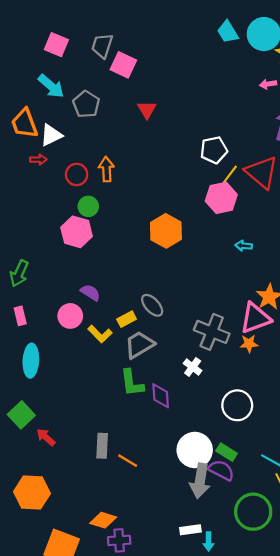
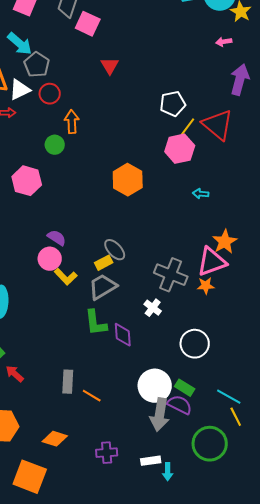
gray pentagon: (86, 104) -> (37, 65), moved
red circle: (77, 174) -> (50, 94), moved
green circle: (88, 206) -> (55, 145), moved
pink hexagon: (77, 232) -> (27, 181), moved
pink circle: (70, 316) -> (50, 259), moved
yellow rectangle: (127, 319) -> (104, 263), moved
orange diamond: (103, 520) -> (55, 439), moved
purple cross: (119, 540) -> (107, 453), moved

